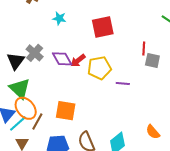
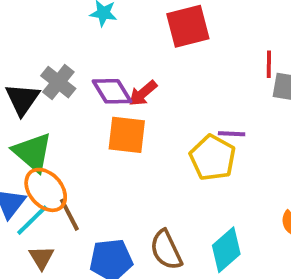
yellow pentagon: (99, 68) -> (213, 158), moved, turned -30
orange square: (66, 111) -> (127, 135), moved
brown line: (37, 122) -> (69, 215), turned -54

